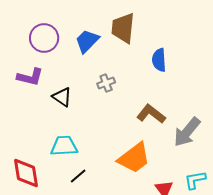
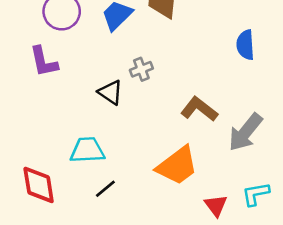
blue semicircle: (159, 60) -> (245, 45), moved
purple L-shape: (30, 77) -> (44, 62), turned 64
black triangle: (62, 97) -> (110, 92), moved

